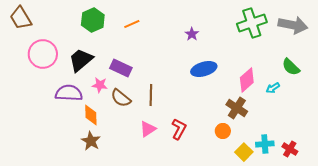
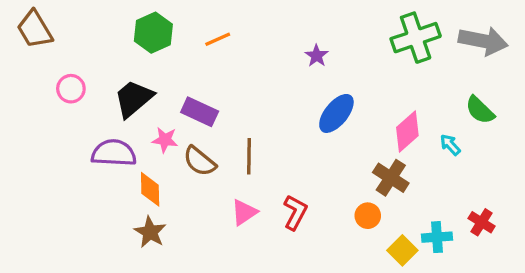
pink circle: (43, 54) -> (71, 89), size x0.6
blue ellipse: (204, 69) -> (336, 113), turned -35
cyan arrow: (273, 88) -> (450, 145), turned 80
red cross: (290, 149) -> (482, 222), moved

